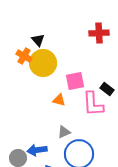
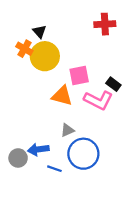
orange triangle: (59, 100) -> (62, 96), size x1.5
pink L-shape: (93, 104) -> (98, 100), turned -60

